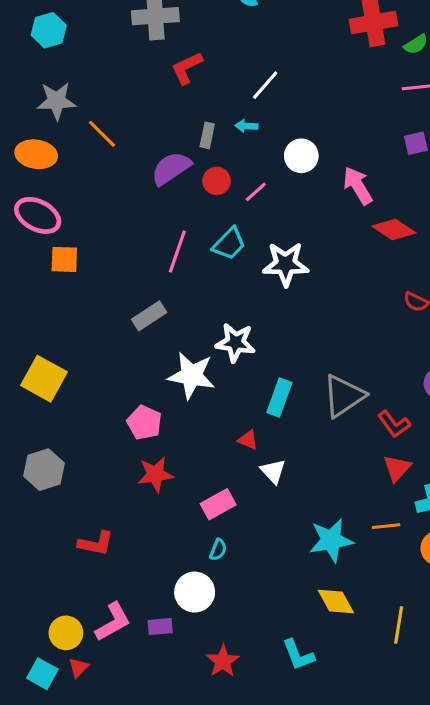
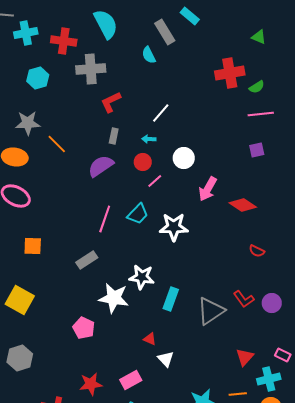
cyan hexagon: (49, 30) -> (38, 78), moved
gray rectangle: (207, 135) -> (114, 136), moved
red circle: (217, 181) -> (143, 162), moved
pink arrow: (358, 186) -> (208, 189), moved, turned -120
orange square: (64, 259) -> (33, 246), moved
cyan rectangle: (279, 397) -> (171, 299), moved
red L-shape: (394, 424) -> (244, 299), moved
red star: (155, 474) -> (91, 384), moved

